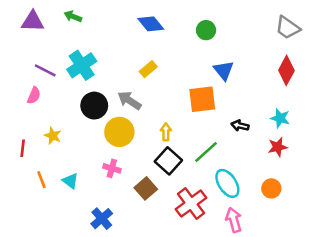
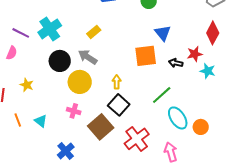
yellow rectangle: (148, 69) -> (94, 32), moved
black arrow: (240, 126) -> (176, 63), moved
red star: (278, 147) -> (195, 54), moved
green line: (206, 152) -> (162, 95), moved
cyan ellipse: (227, 183) -> (178, 118), moved
brown square: (146, 188) -> (101, 127), size x1.4

